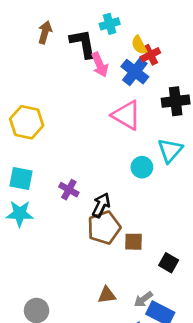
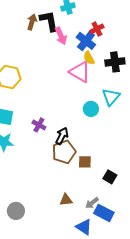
brown arrow: (45, 32) -> (32, 22), moved
yellow semicircle: (139, 45) -> (89, 58), moved

